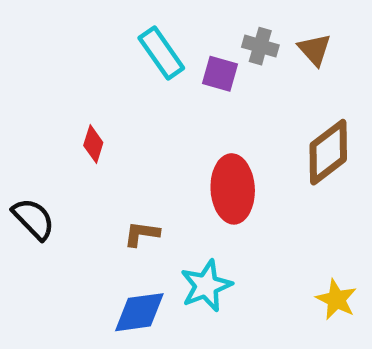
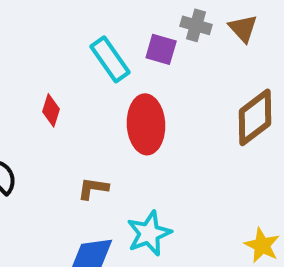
cyan rectangle: (161, 53) -> (110, 59), moved
red ellipse: (233, 189) -> (146, 124), moved

